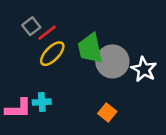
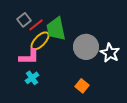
green trapezoid: (90, 48) -> (56, 29), moved
cyan cross: (42, 102) -> (32, 78), turned -32
pink L-shape: (18, 109) -> (29, 57), moved

